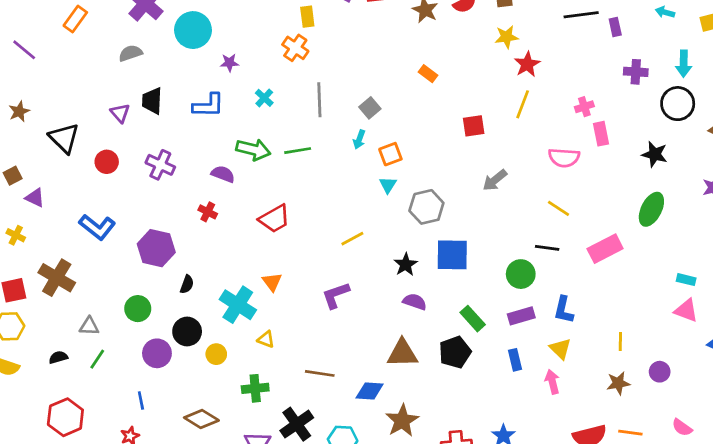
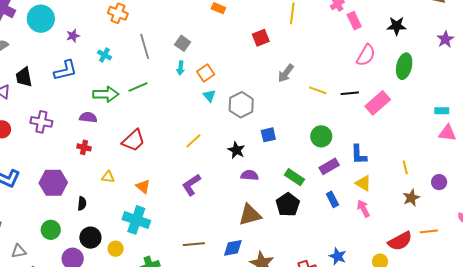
pink semicircle: (564, 158) -> (366, 55), moved, turned -50
yellow line: (558, 208) -> (318, 90), moved
black line: (547, 248) -> (350, 93), moved
blue square: (452, 255) -> (268, 135), size x0.6
cyan cross: (238, 305) -> (136, 220), moved
yellow triangle: (266, 339) -> (108, 177), moved

